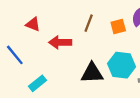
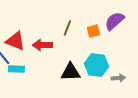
red triangle: (33, 24) -> (15, 41), moved, size x1.5
cyan rectangle: (37, 83) -> (16, 69), moved, turned 42

